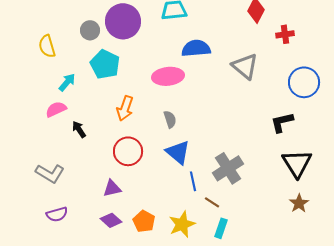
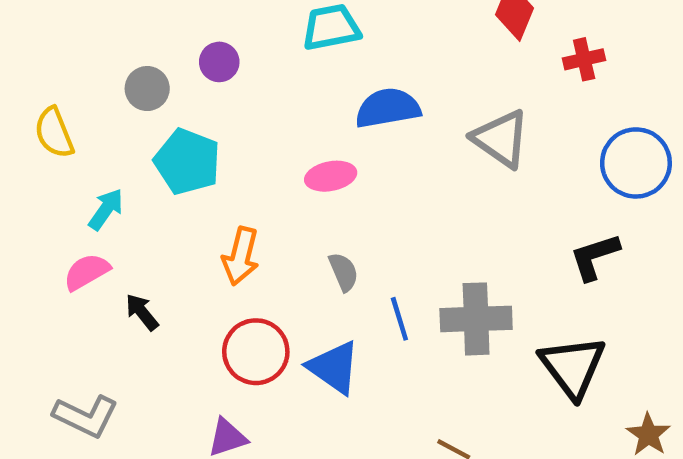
purple circle: (123, 21) -> (219, 62), size x0.5
pink ellipse: (168, 76) -> (331, 176), size x0.7
blue triangle: (178, 152) -> (334, 367), moved
black triangle: (297, 163) -> (573, 367), moved
gray cross: (228, 168) -> (476, 319), moved, turned 36
blue line: (193, 181) -> (399, 319), moved

